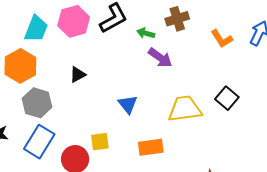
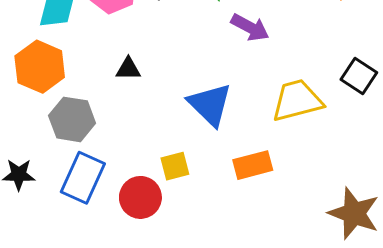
black triangle: (78, 75) -> (128, 69), turned 36
blue triangle: (128, 104) -> (210, 104), size x1.5

